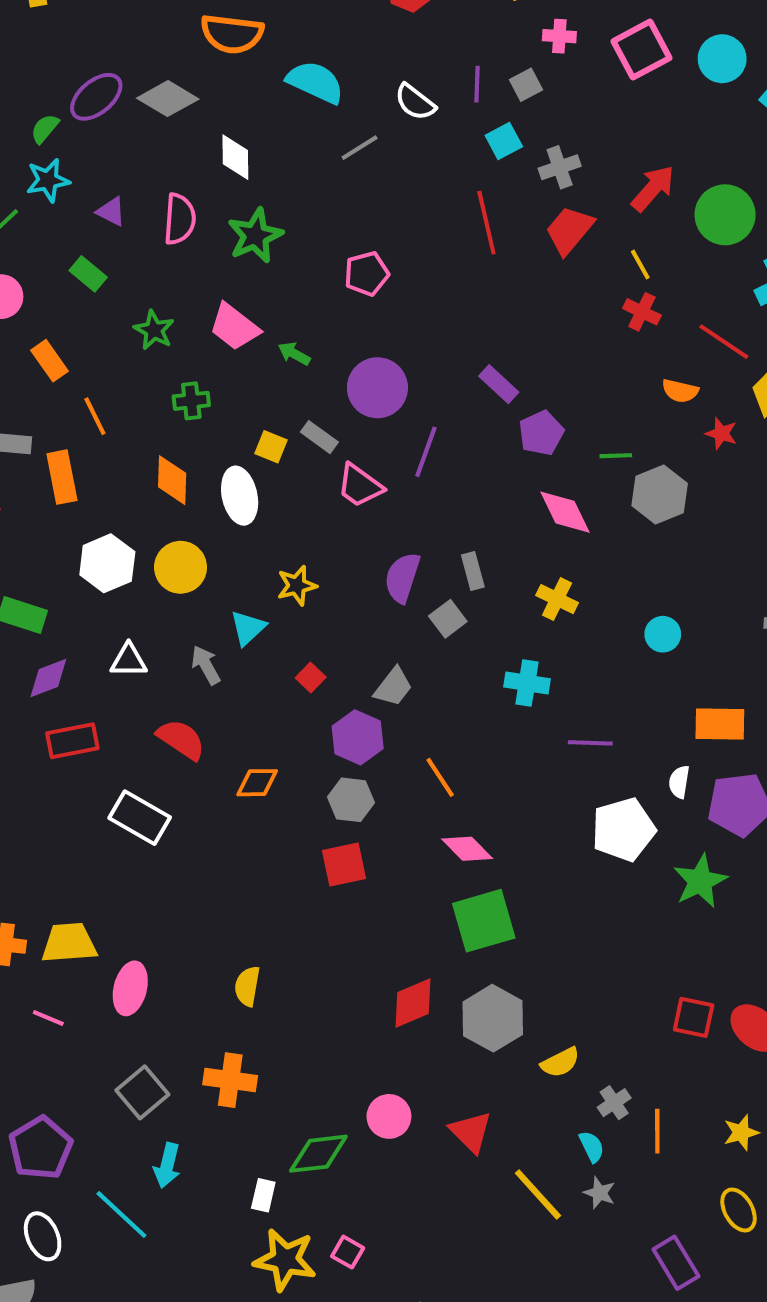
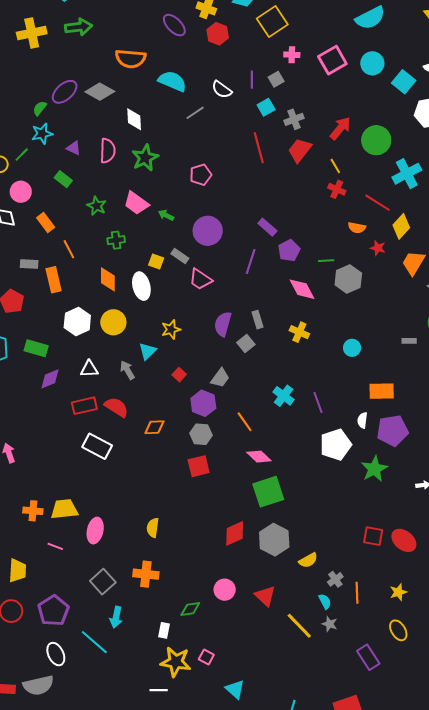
purple line: (426, 452) -> (251, 262), moved
cyan cross: (527, 683) -> (284, 396), moved, turned 30
red rectangle: (72, 741) -> (84, 406), moved
purple line: (590, 743) -> (318, 402), turned 70
green diamond: (318, 1154) -> (190, 609), size x0.7

